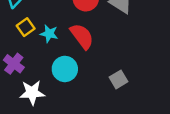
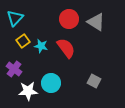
cyan circle: (65, 69) -> (51, 83), moved
gray square: (119, 79) -> (94, 81), turned -32

